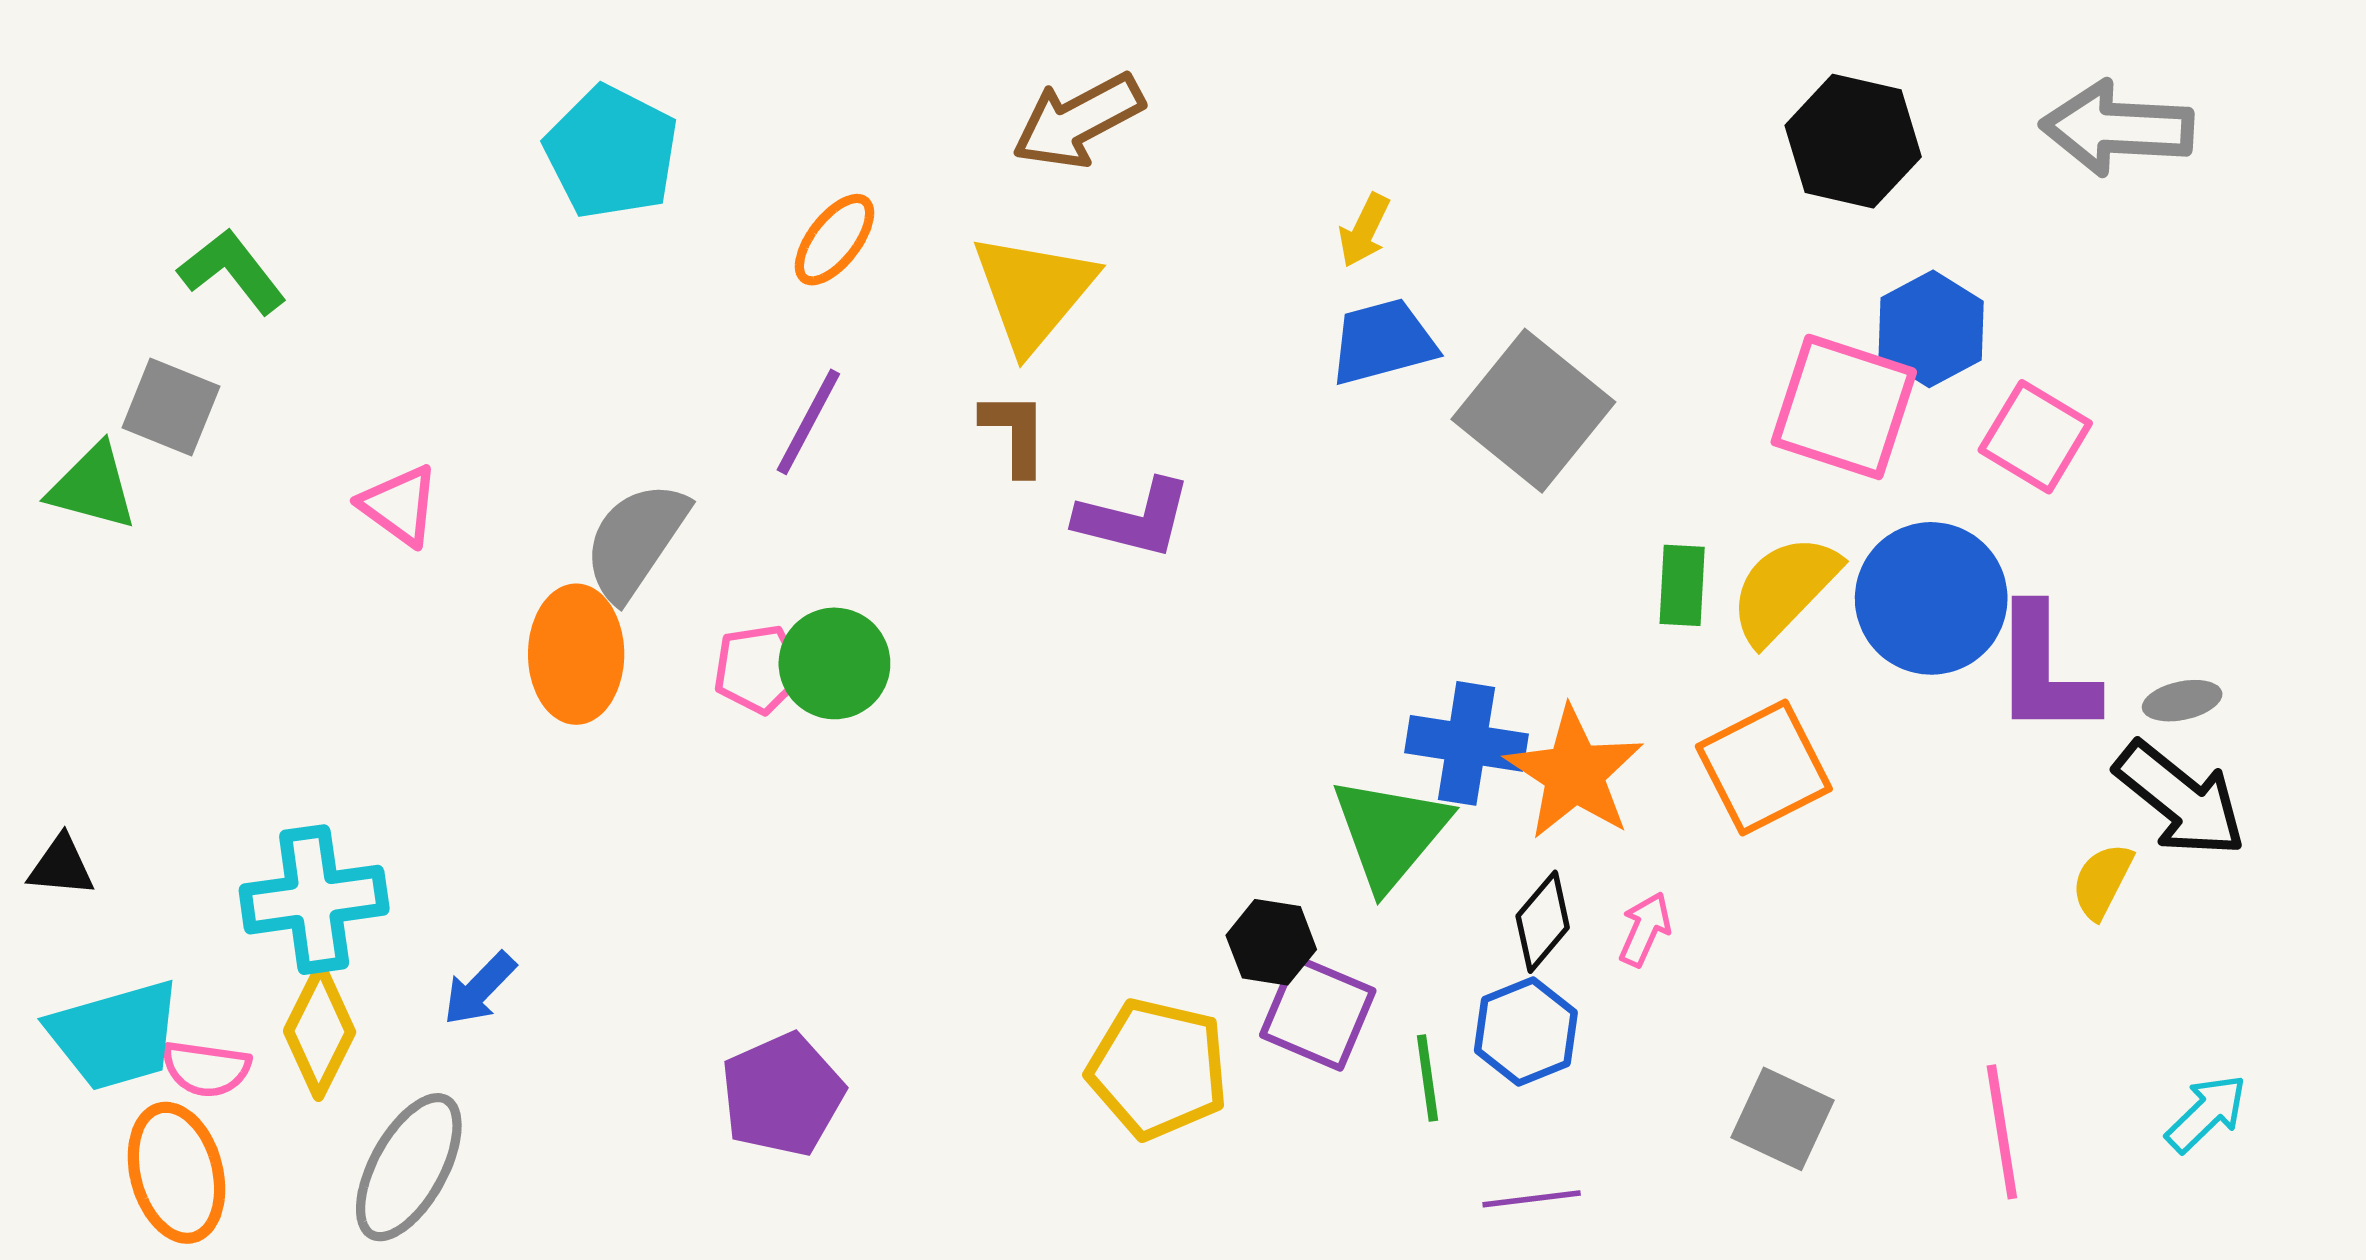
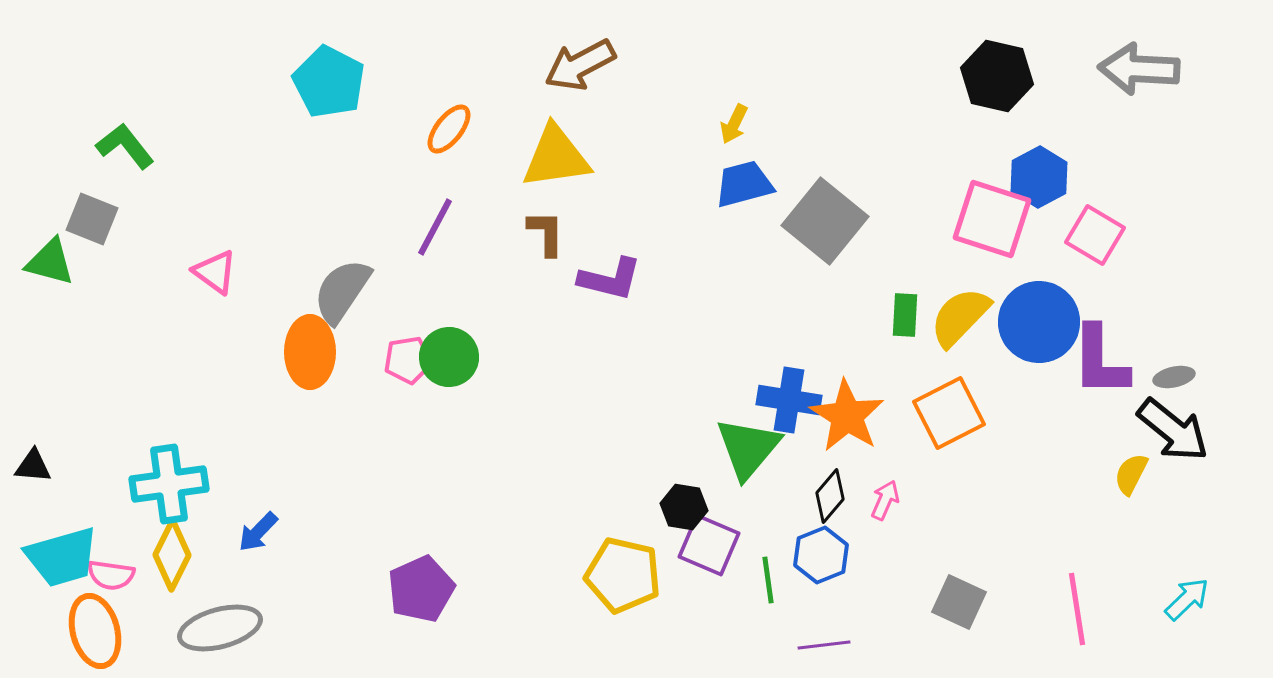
yellow triangle: (1033, 292) -> (556, 157), turned 42
gray ellipse: (409, 1167) -> (220, 628), turned 46

